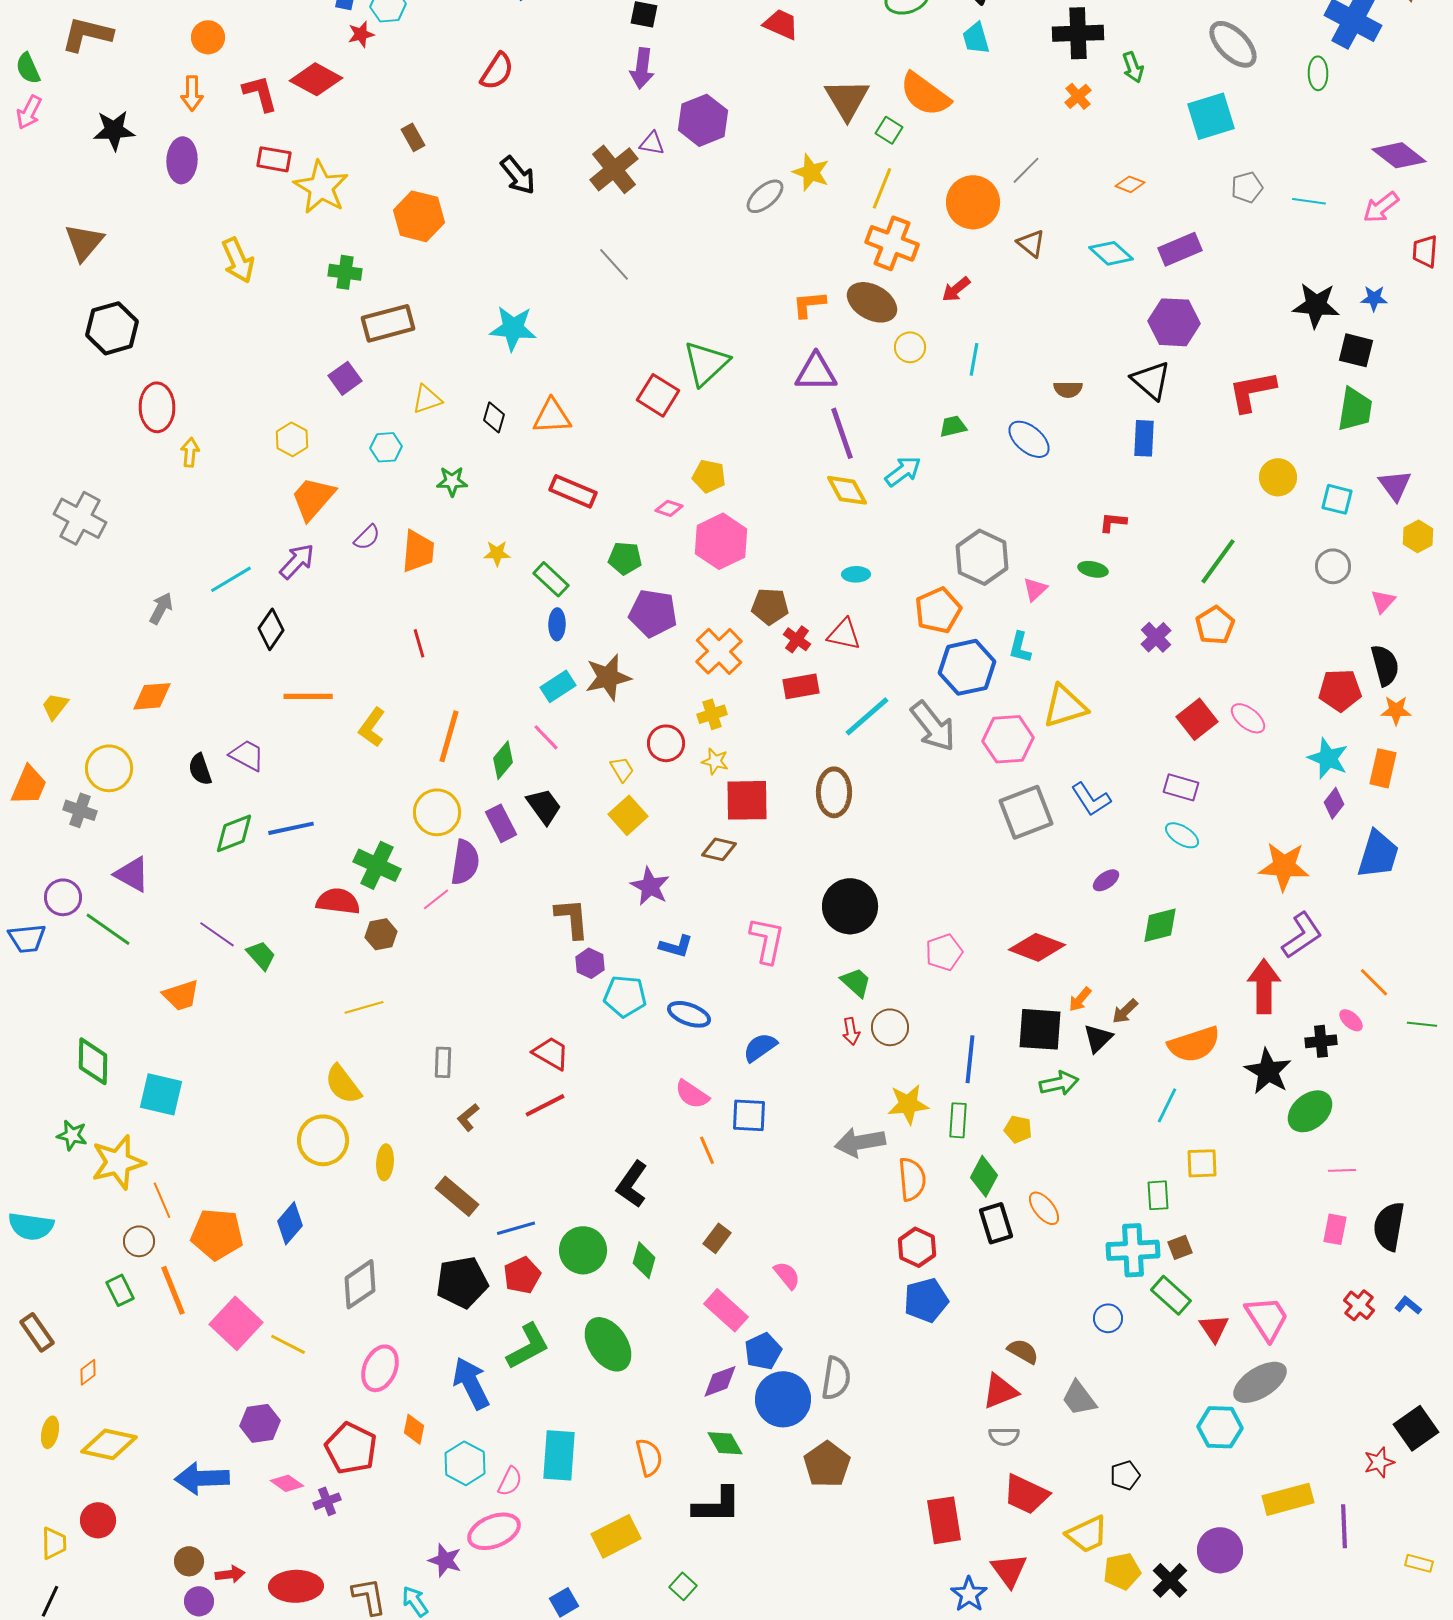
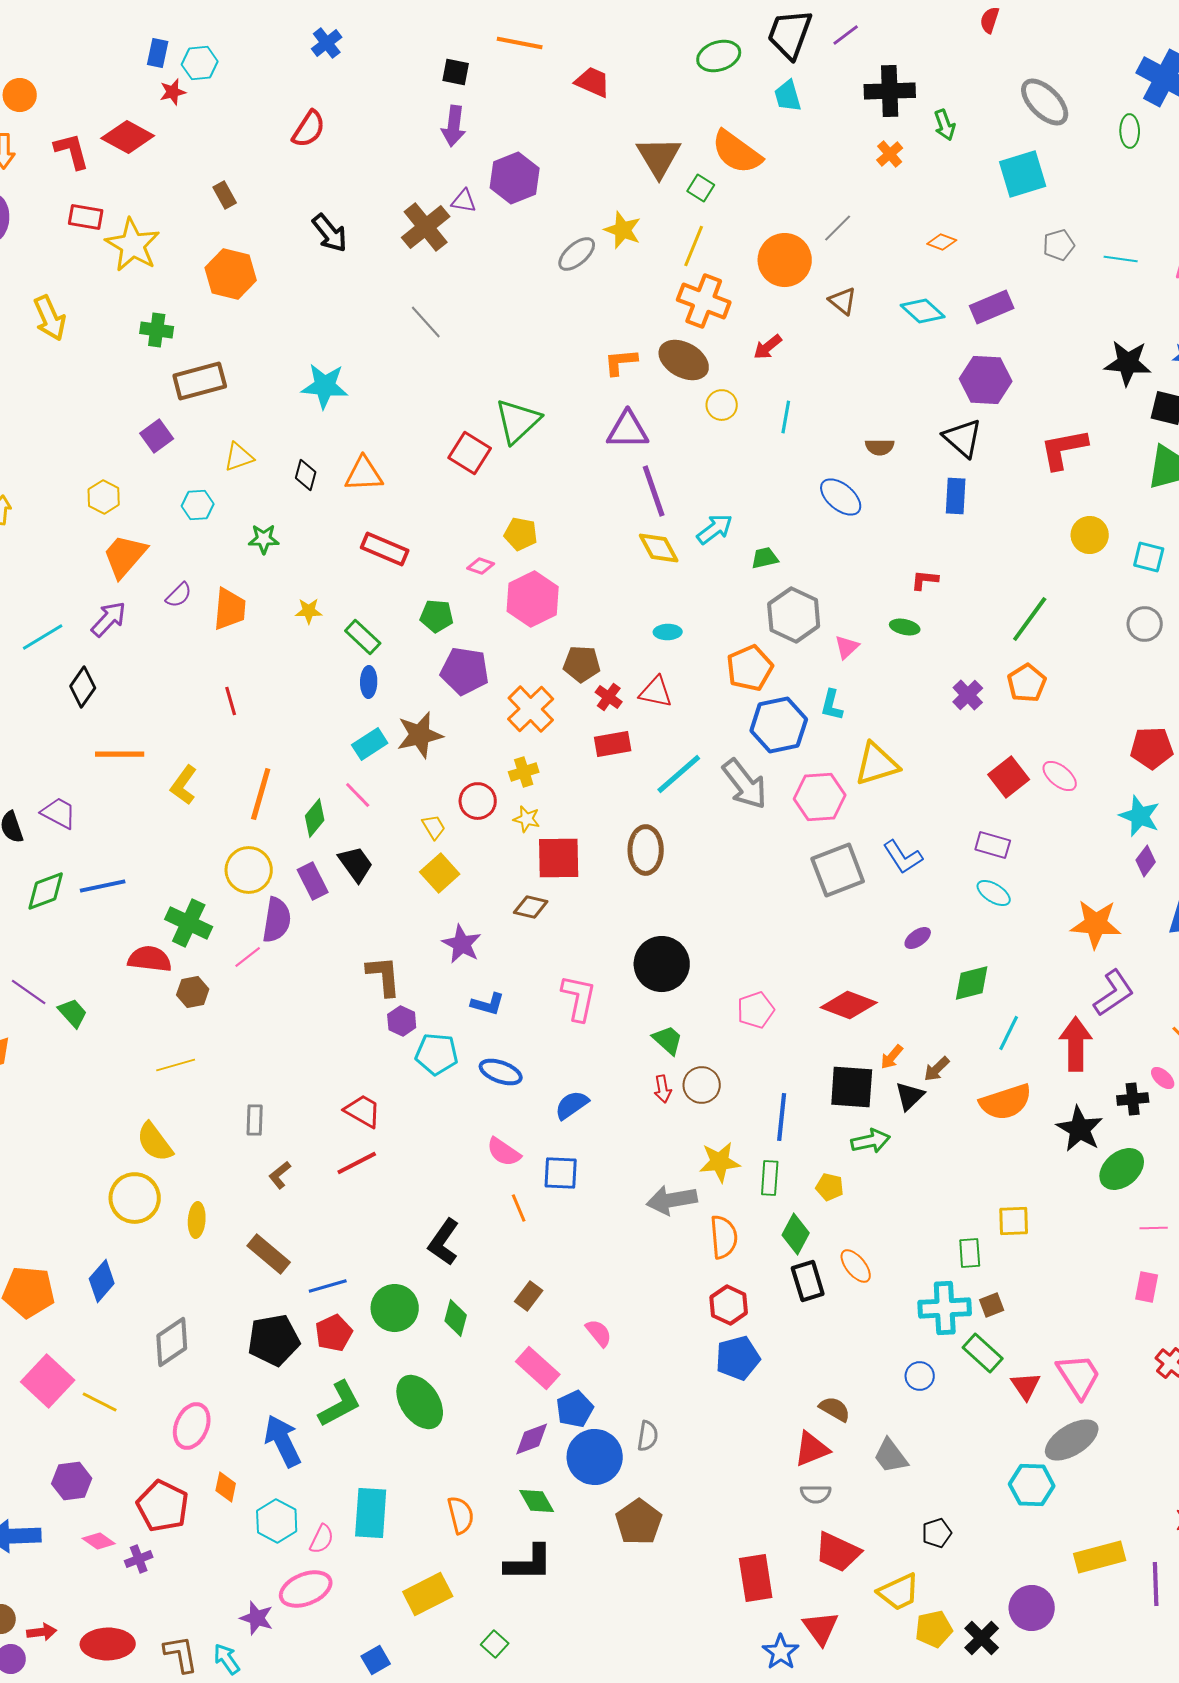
green trapezoid: (953, 426) -> (765, 558), moved
cyan line: (1167, 1105) -> (1009, 1033), moved
gray semicircle: (836, 1378) -> (648, 1436), size x0.7

